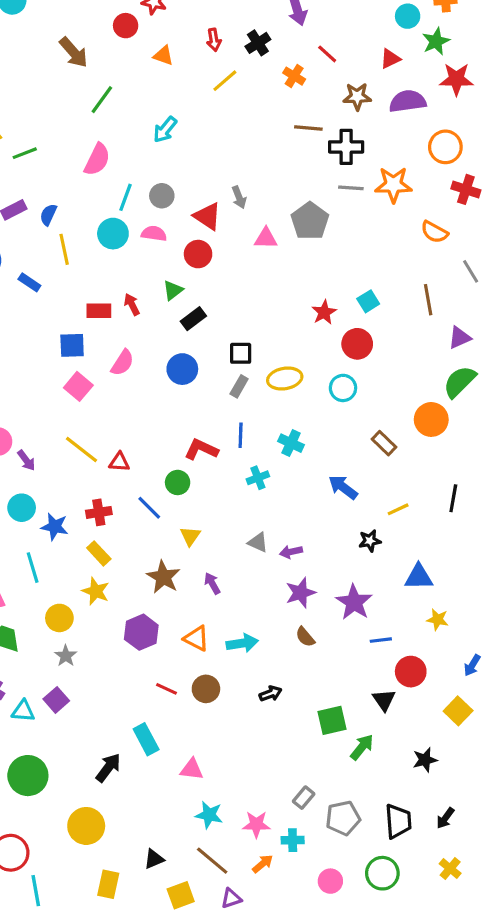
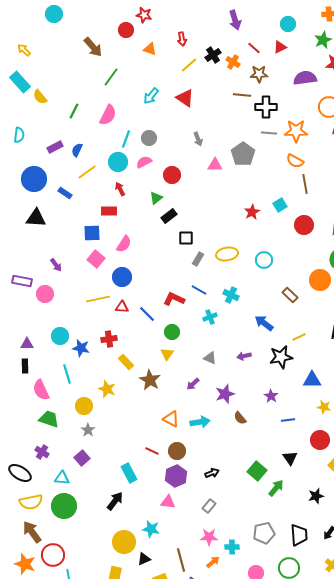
cyan circle: (408, 16) -> (288, 24), moved
black cross: (258, 43) -> (213, 55), moved
red triangle: (390, 59) -> (280, 47), moved
brown star: (357, 96) -> (259, 74), moved
green line: (25, 153) -> (74, 111), moved, turned -42
red triangle: (208, 216) -> (185, 98), moved
orange semicircle: (434, 232) -> (295, 161), moved
pink semicircle: (154, 234) -> (144, 162), turned -35
yellow line: (64, 249) -> (87, 172), turned 66
brown line: (428, 300) -> (305, 184), moved
red arrow: (132, 304) -> (120, 189), moved
red circle: (357, 344) -> (304, 225), moved
black square: (241, 353) -> (186, 238), moved
blue circle: (182, 369) -> (122, 277), moved
blue line: (241, 435) -> (199, 290), turned -63
yellow line: (81, 449) -> (98, 299), turned -50
purple arrow: (26, 460) -> (56, 265), moved
green circle: (178, 482) -> (172, 332), moved
blue line: (149, 508) -> (147, 314), moved
black star: (370, 541) -> (281, 357), size x1.6
purple arrow: (291, 552) -> (244, 356), moved
yellow rectangle: (99, 553) -> (126, 362), moved
purple arrow: (212, 583) -> (193, 384), moved, turned -104
purple star: (300, 593) -> (225, 394), moved
purple star: (354, 602) -> (271, 396), size x0.6
purple hexagon: (141, 632) -> (176, 476), moved
red circle: (411, 672) -> (320, 440), moved
black arrow: (271, 694) -> (212, 473), moved
cyan triangle: (23, 711) -> (62, 478), moved
green square: (332, 720) -> (257, 471), turned -36
cyan rectangle: (146, 739) -> (129, 473), moved
gray rectangle: (304, 798) -> (209, 506), moved
cyan star: (209, 815) -> (151, 529), moved
yellow circle: (86, 826) -> (124, 542), moved
brown line: (212, 861) -> (181, 560), turned 35

